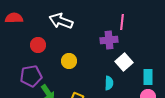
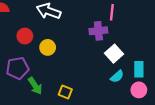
yellow circle: (69, 61) -> (48, 47), moved
cyan semicircle: (109, 83) -> (117, 76), moved, turned 48

